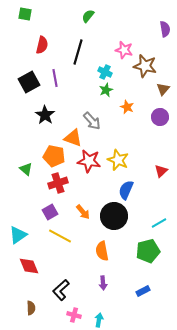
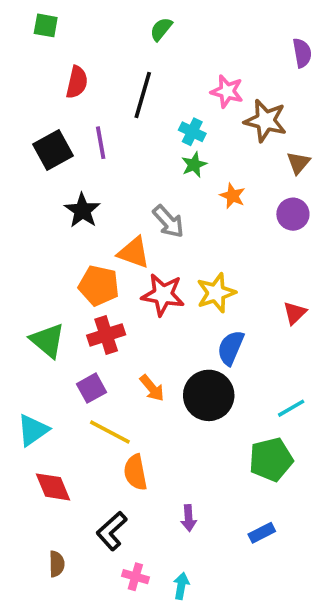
yellow star: (118, 160) -> (216, 293), turned 30
green triangle: (26, 169) -> (48, 340), moved, size x1.5
orange semicircle: (102, 251) -> (135, 472), moved

